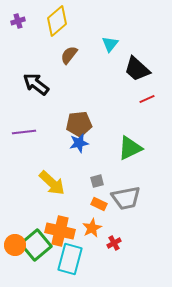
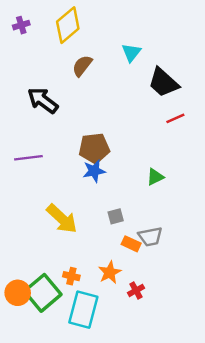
green triangle: (130, 148) -> (155, 177), size x0.6
gray trapezoid: (126, 198) -> (150, 237), size x0.7
orange rectangle: (99, 204) -> (131, 244), moved
orange cross: (60, 231) -> (71, 276), size x0.5

